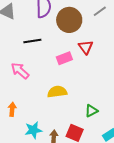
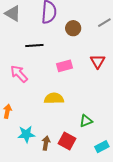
brown circle: (69, 20) -> (73, 28), size x0.6
red triangle: (86, 47) -> (98, 61), moved

